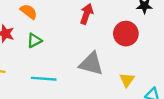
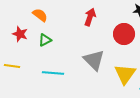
gray triangle: (91, 64) -> (94, 60), turned 30
yellow triangle: (127, 80) -> (125, 74), size x1.6

